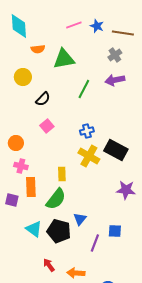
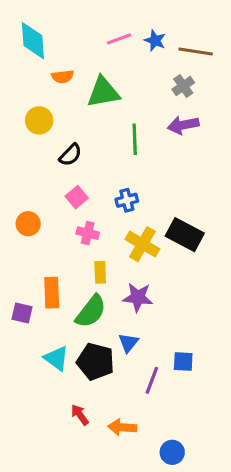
green line: (84, 89) -> (135, 139), turned -30
blue cross: (87, 131) -> (127, 200), moved
pink cross: (21, 166) -> (88, 233), moved
purple star: (126, 190) -> (138, 297), moved

